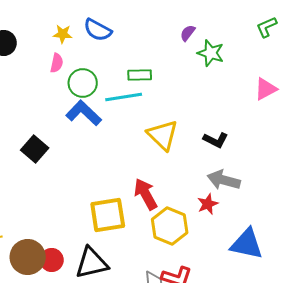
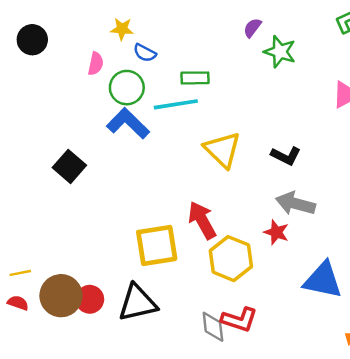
blue semicircle: (98, 30) -> (145, 53), moved, size x0.7
yellow star: (63, 34) -> (122, 29), moved
red star: (208, 204) -> (276, 232), turned -30

